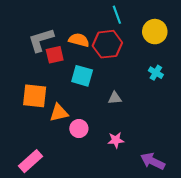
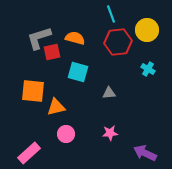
red hexagon: (107, 44) -> (118, 42), moved
pink circle: (79, 129) -> (66, 134), moved

